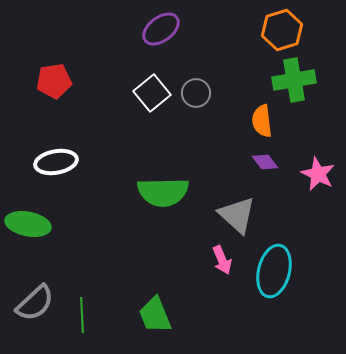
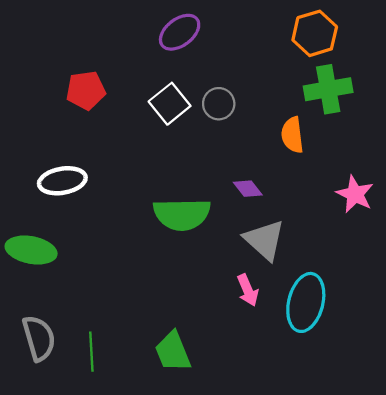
red pentagon: (54, 81) -> (86, 90), moved
purple diamond: (265, 162) -> (248, 189), moved
gray semicircle: (35, 303) -> (39, 338), turned -63

